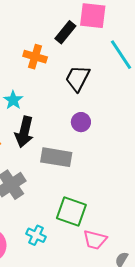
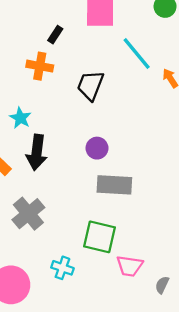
black rectangle: (65, 32) -> (55, 35), moved, size x0.7
purple circle: (81, 122) -> (97, 148), moved
gray rectangle: (56, 157) -> (114, 185), moved

